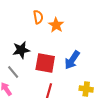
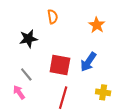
orange star: (56, 25) -> (97, 25), moved
black star: (21, 50) -> (28, 39), moved

